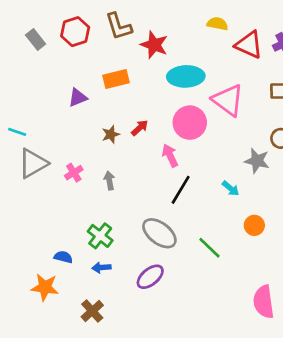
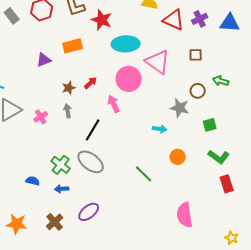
gray arrow: (109, 181) -> (68, 111), moved
cyan arrow: (231, 188) -> (160, 129), turned -32
black line: (181, 190) -> (93, 130), moved
gray ellipse: (159, 233) -> (91, 162), moved
purple ellipse: (150, 277) -> (89, 212), moved
orange star: (45, 287) -> (17, 224), moved

